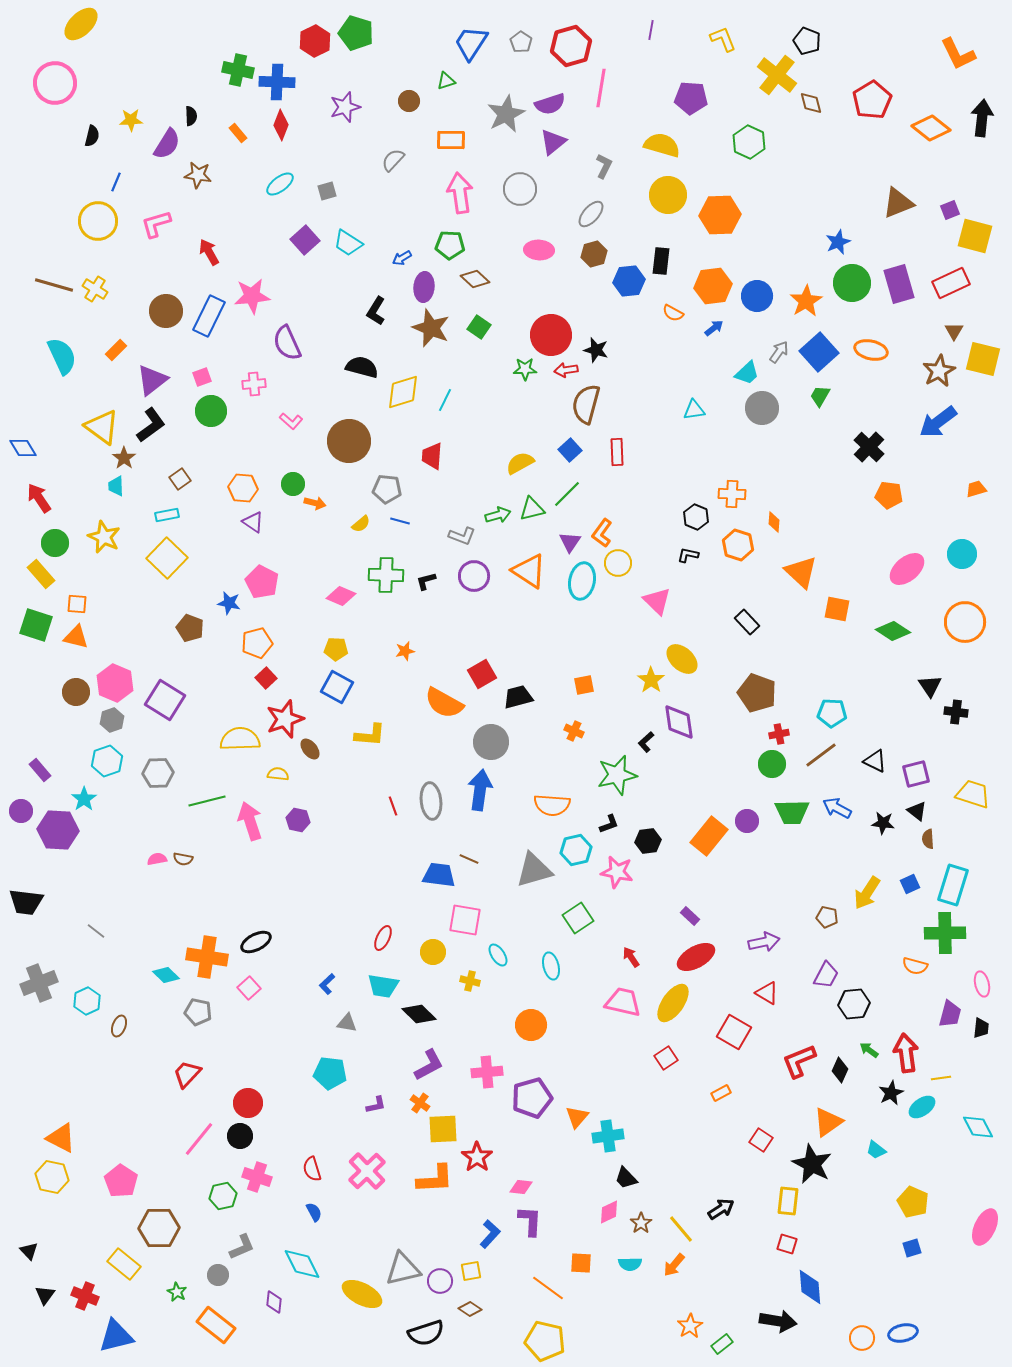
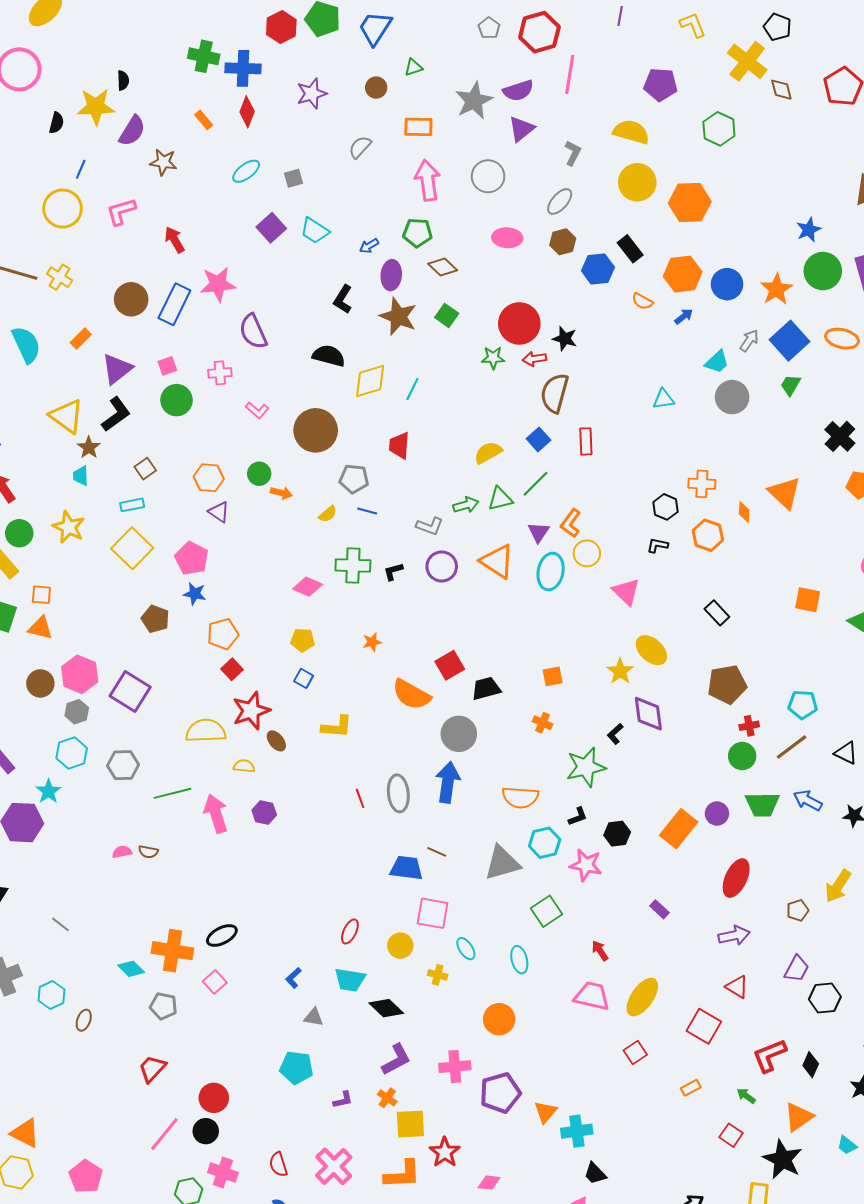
blue trapezoid: (471, 43) -> (375, 28), moved
black semicircle: (191, 116) -> (123, 80), moved
yellow star: (131, 120) -> (96, 107), size x1.6
black rectangle: (661, 261) -> (630, 249), turned -44
orange triangle: (801, 572) -> (785, 493), moved
pink pentagon: (262, 582) -> (192, 558), moved
blue square: (337, 687) -> (304, 678), size x0.6
brown pentagon: (757, 693) -> (727, 684), turned -30
brown pentagon: (827, 917) -> (798, 910), turned -30
red ellipse: (696, 957) -> (736, 878), moved, turned -36
green arrow: (869, 1050) -> (746, 1096), moved

